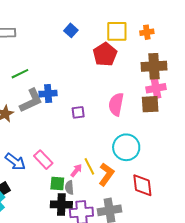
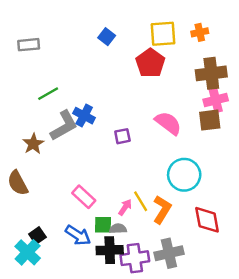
blue cross: (48, 94) -> (84, 116), turned 36
pink semicircle: (116, 104) -> (168, 123), turned 120
blue arrow: (15, 162) -> (78, 235), moved
gray semicircle: (69, 187) -> (118, 229), turned 96

